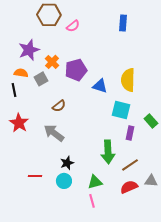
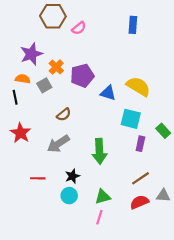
yellow semicircle: (128, 80) -> (138, 86), turned 120
gray arrow: (54, 133) -> (58, 144), turned -70
green arrow: (108, 152) -> (99, 151), moved
red line: (35, 176) -> (38, 178), moved
pink line: (92, 201) -> (99, 217), turned 32

